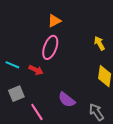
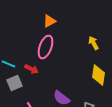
gray square: (16, 94) -> (14, 83), moved

